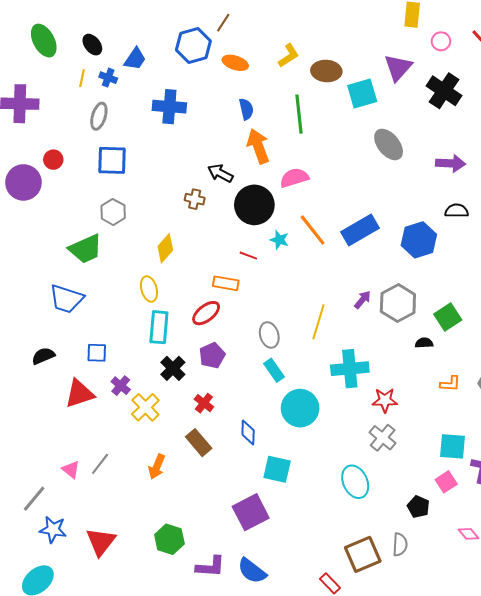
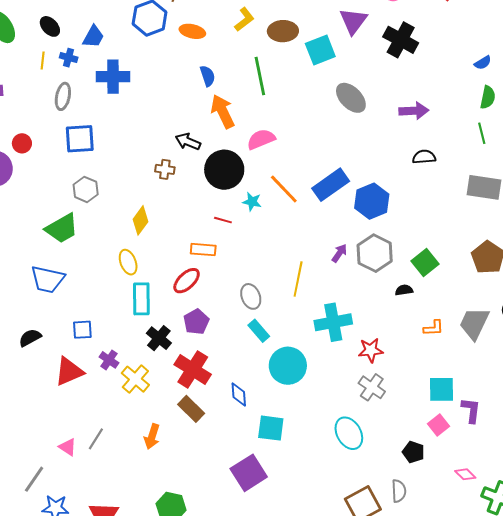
blue cross: (169, 107) -> (113, 77), moved
blue hexagon: (419, 240) -> (372, 201), moved
red cross: (204, 403) -> (193, 369), size x1.8

